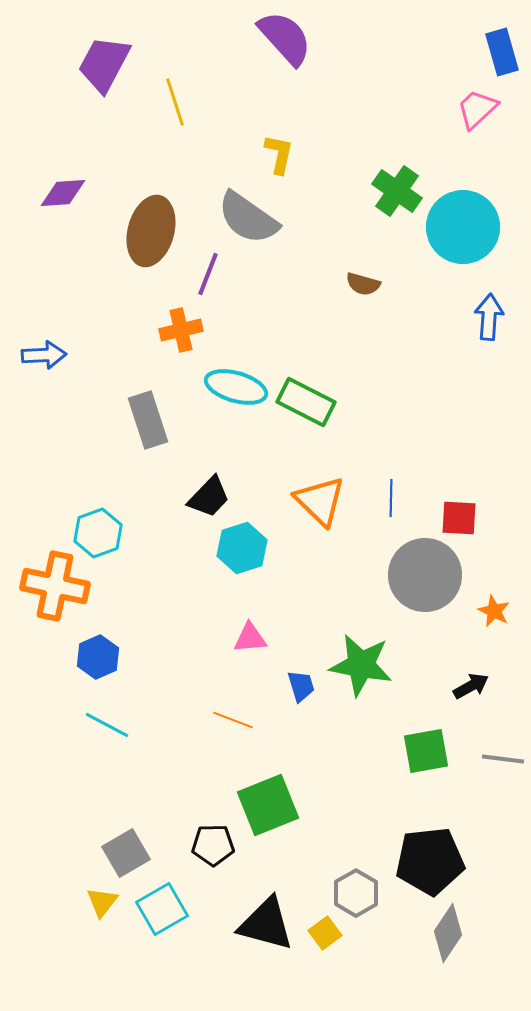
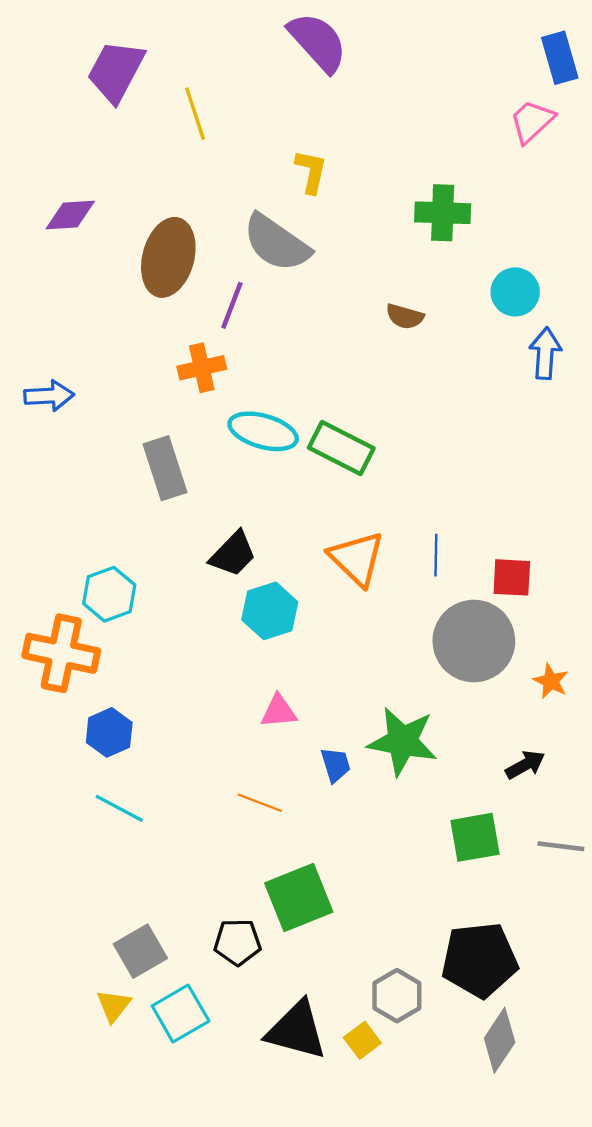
green cross: (397, 191) -> (443, 213), turned -33
cyan circle: (463, 227) -> (515, 292), moved, size x0.6

